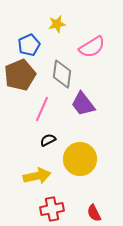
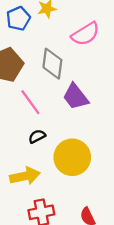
blue pentagon: (29, 45) -> (18, 19), moved
pink line: (42, 109) -> (30, 102), turned -60

